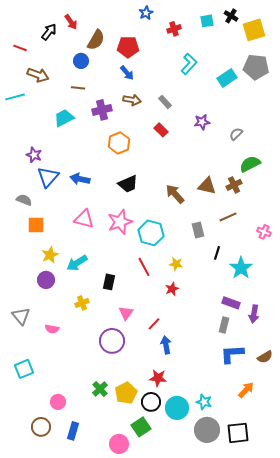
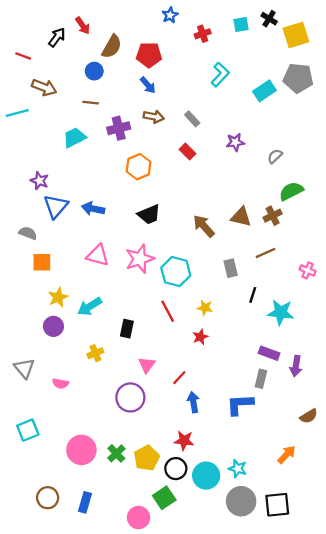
cyan star: (241, 268) -> (281, 312), turned -30
blue L-shape: (232, 354) -> (240, 404), moved
pink circle: (58, 402) -> (81, 450), moved, size x1.6

